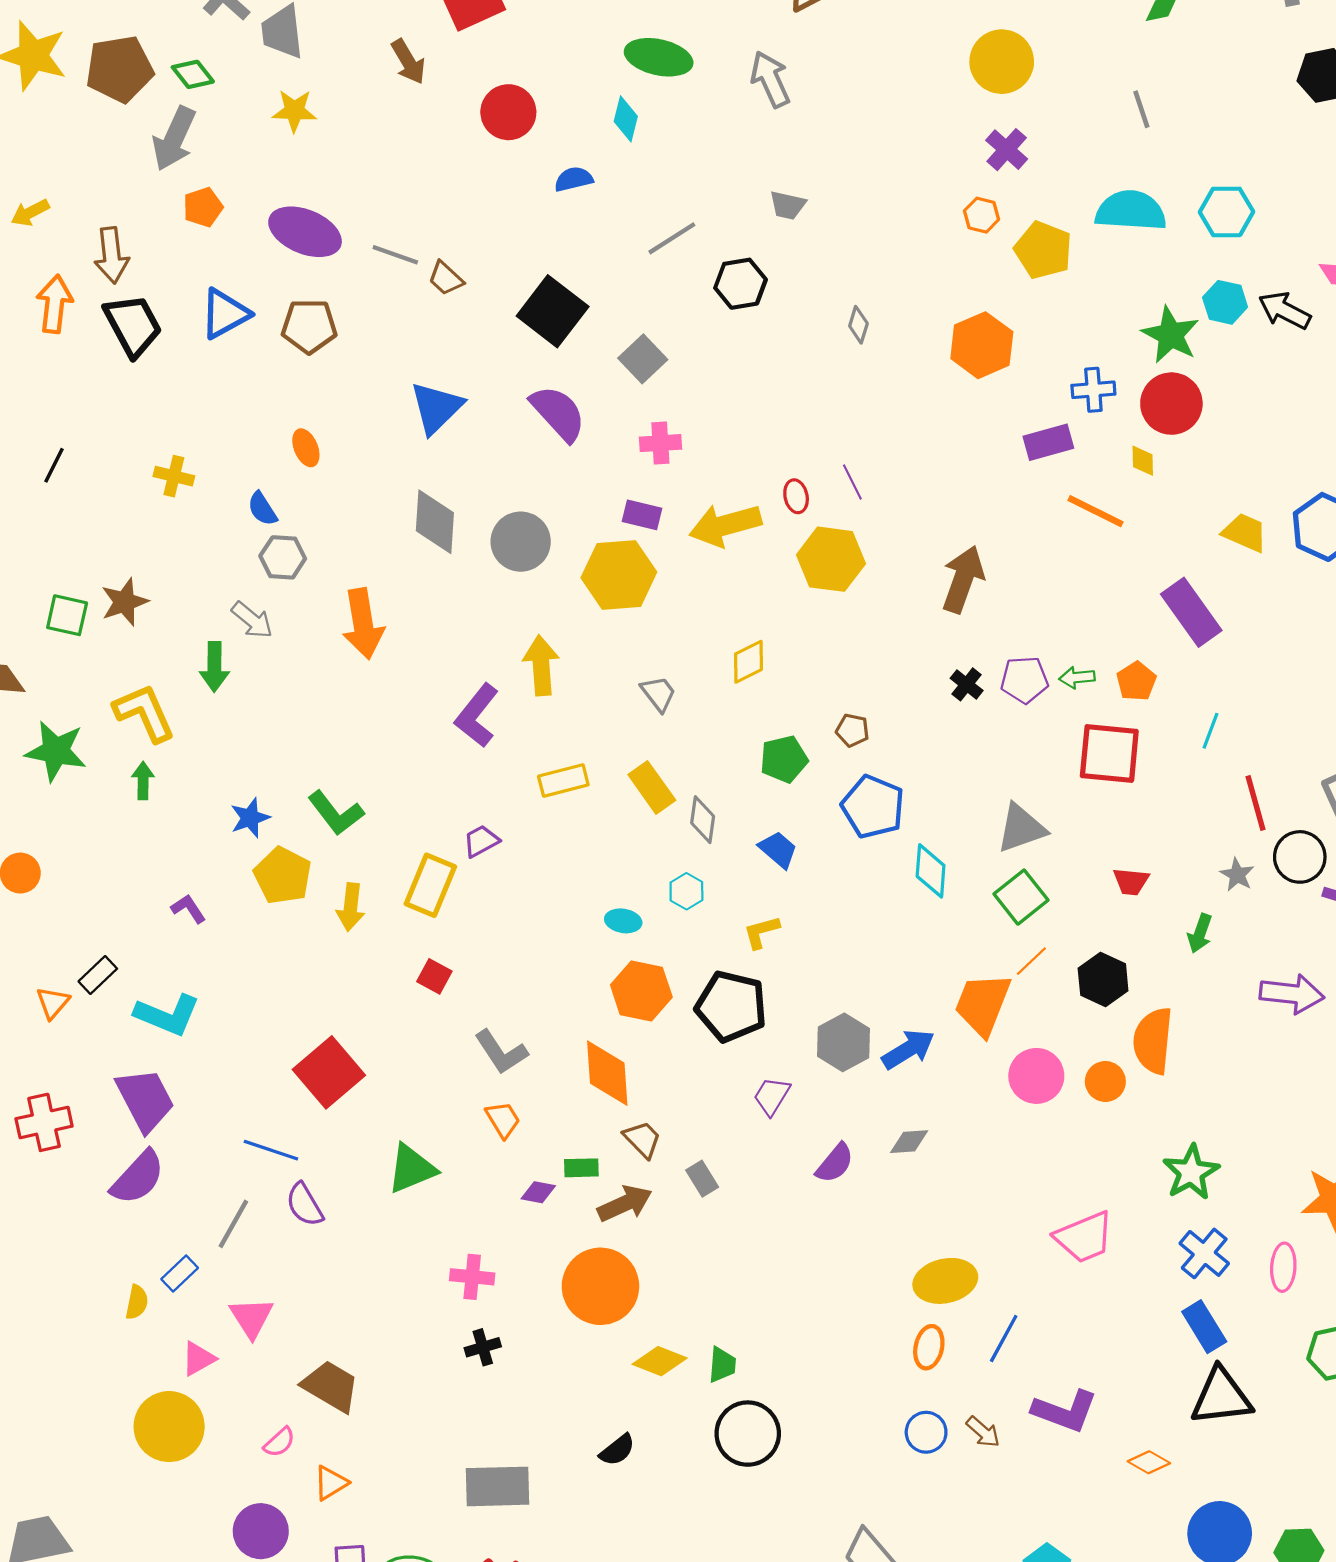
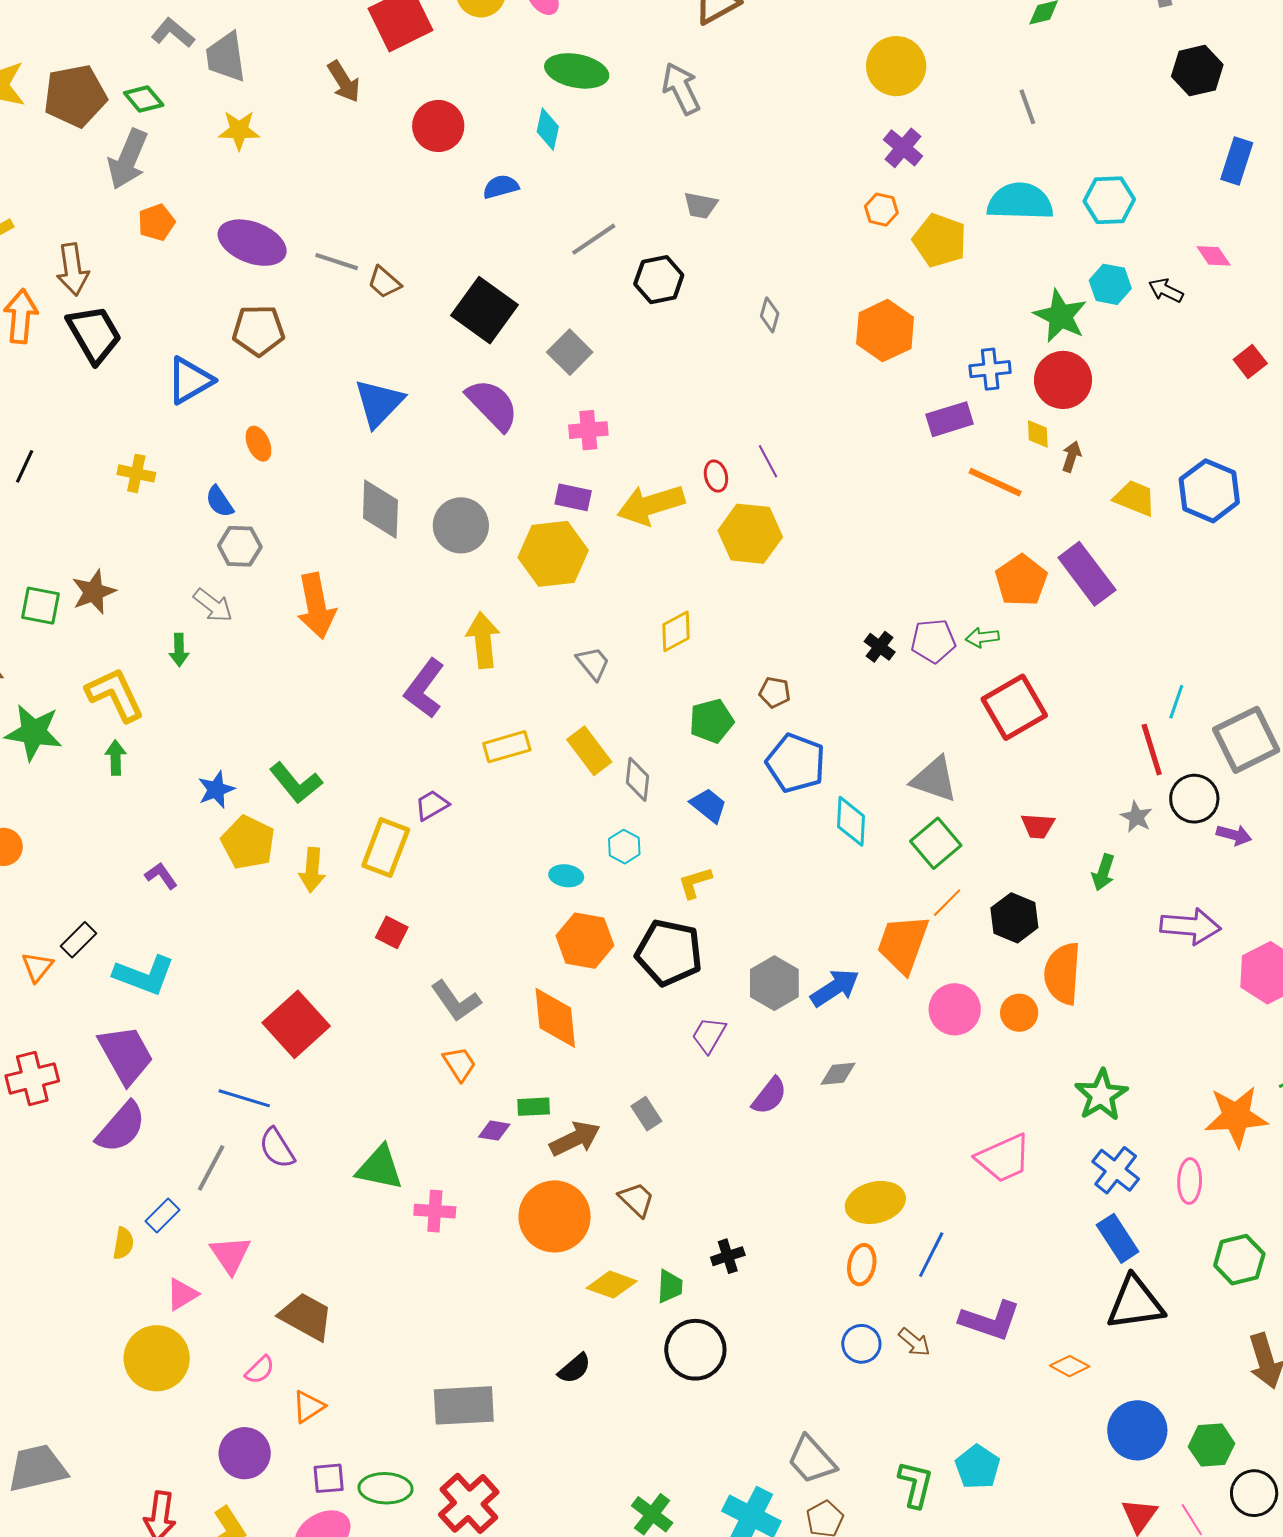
black arrow: (1285, 310) -> (1166, 290), size x0.7
blue triangle: (225, 314) -> (190, 380), moved
brown arrow: (963, 579) -> (1071, 457), moved, size x0.5
green arrow: (214, 667) -> (179, 650), size x0.7
orange pentagon: (1136, 681) -> (1021, 580), moved, size x1.4
cyan line: (1210, 731) -> (1176, 702), moved
red square: (1109, 753) -> (1014, 707), turned -34
gray triangle: (1021, 828) -> (934, 779), turned 40
brown trapezoid: (642, 1139) -> (637, 1200), moved
green triangle: (412, 1169) -> (380, 1168), moved, turned 36
black cross: (483, 1347) -> (728, 1256), moved

